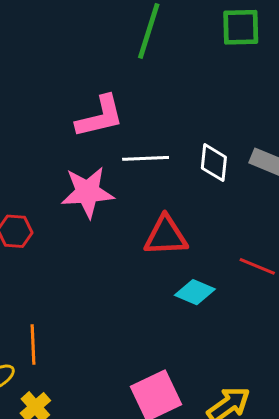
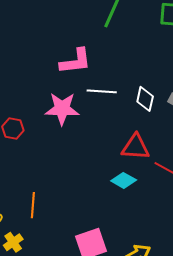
red triangle: (166, 236) -> (136, 147), moved
orange line: (33, 344) -> (33, 205), moved

